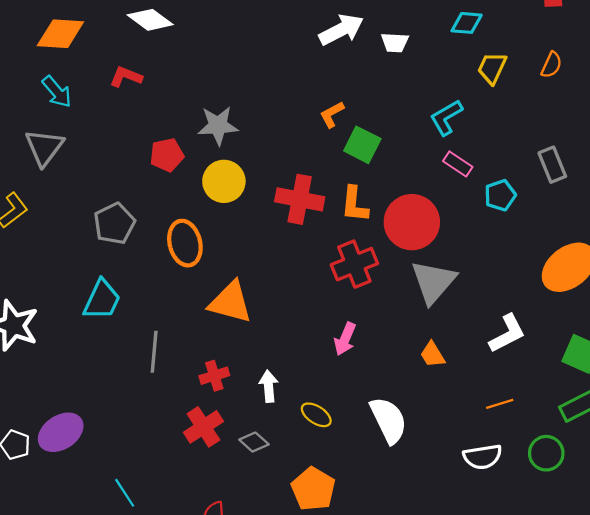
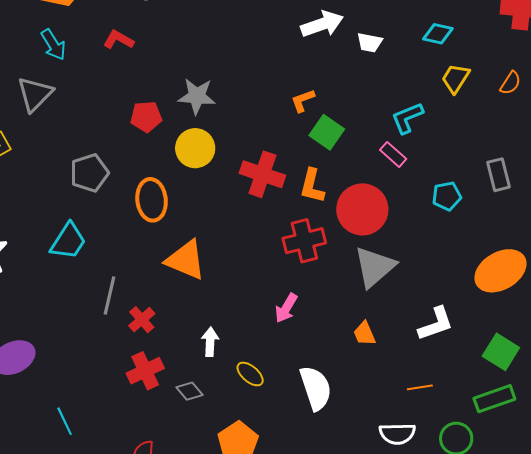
pink rectangle: (458, 164) -> (393, 154), moved
red cross: (214, 376) -> (142, 320), moved, turned -32

